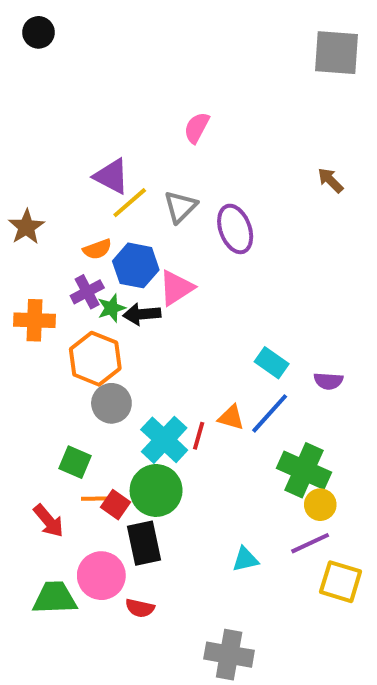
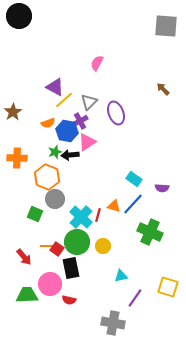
black circle: (38, 32) -> (19, 16), size x1.6
purple cross: (87, 292) -> (80, 121), moved
green square: (75, 462) -> (35, 214), moved
yellow circle: (320, 505) -> (103, 246), moved
purple line: (310, 543) -> (135, 298), moved, turned -30

